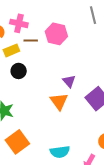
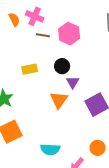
yellow rectangle: (11, 50) -> (30, 69), moved
black circle: (19, 71) -> (62, 66), moved

